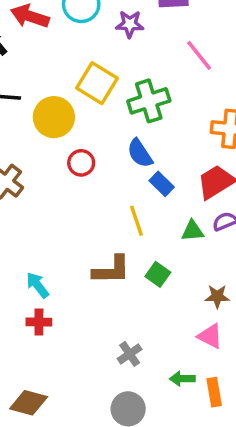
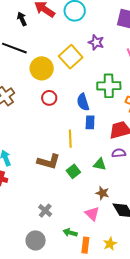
purple star: (130, 24) -> (96, 42), moved
green cross: (149, 101) -> (109, 86), moved
blue rectangle: (162, 184) -> (90, 122), turned 32
green triangle: (193, 231) -> (100, 164), moved
gray cross: (130, 354) -> (45, 211), turned -32

